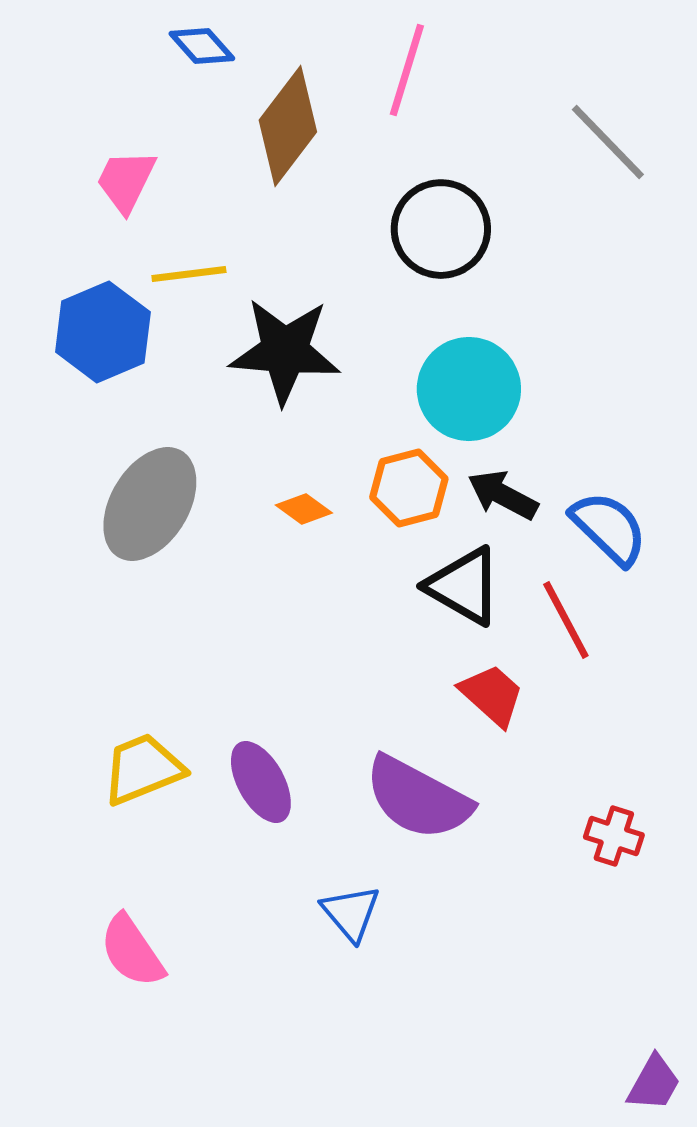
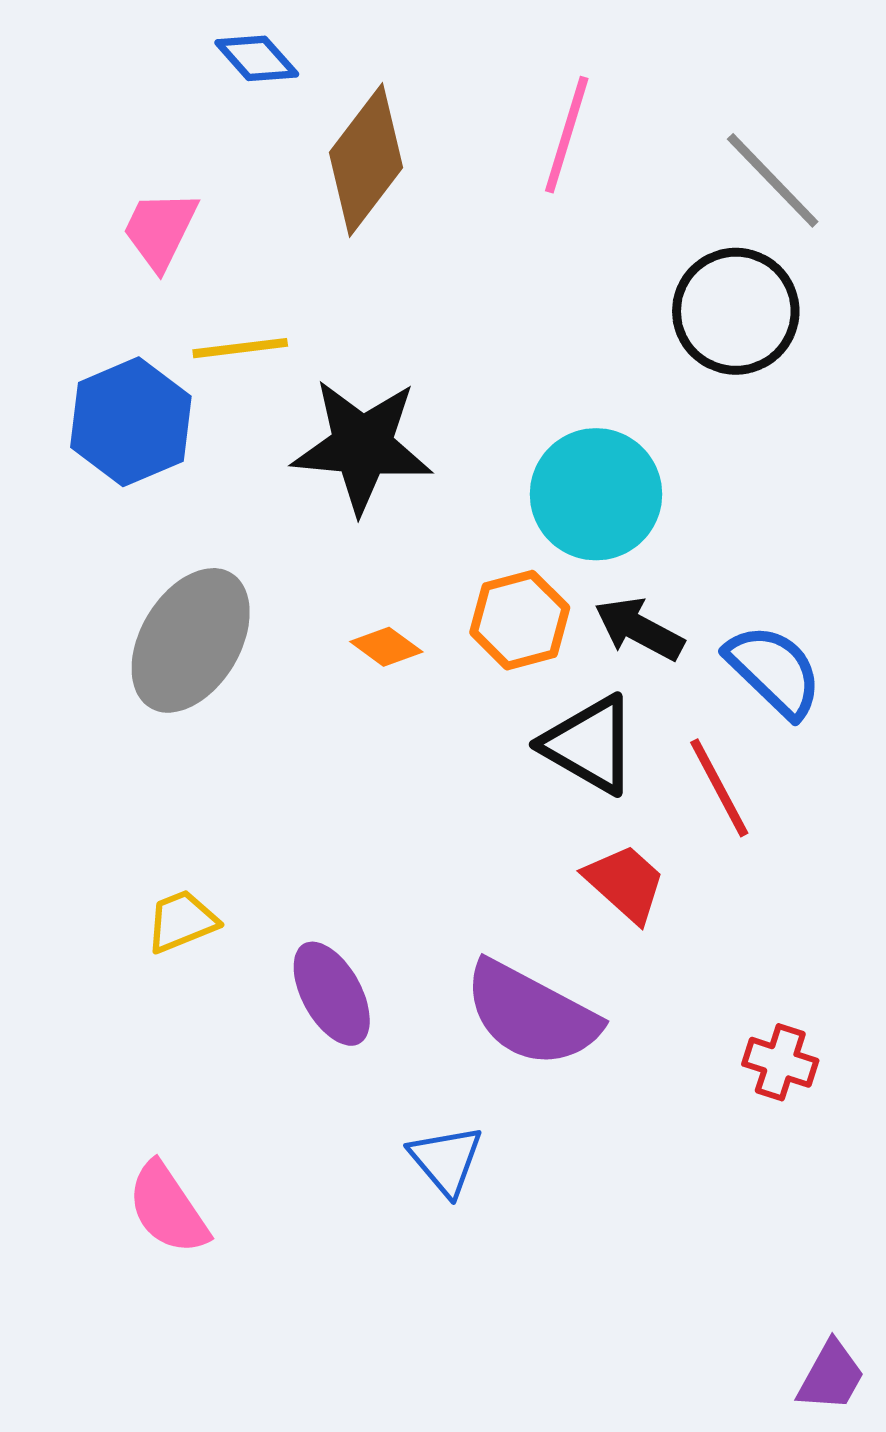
pink line: (407, 70) -> (567, 135), moved
black circle: (441, 229) -> (736, 311), moved
yellow trapezoid: (143, 769) -> (182, 921), moved, size x0.7

